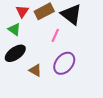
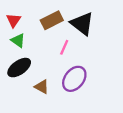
red triangle: (22, 11) -> (14, 20), moved

